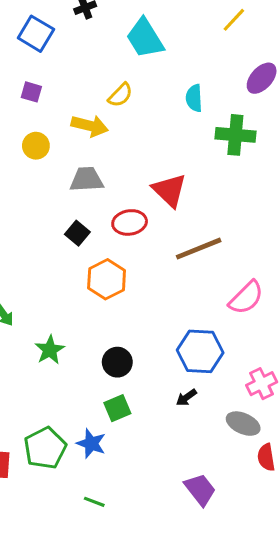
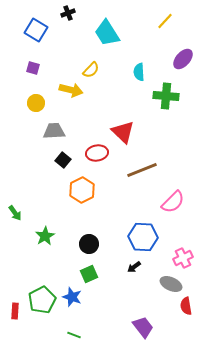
gray trapezoid: (87, 179) -> (54, 131), moved

